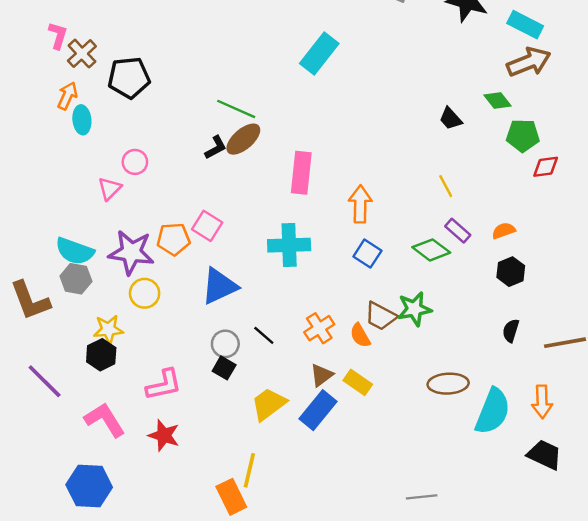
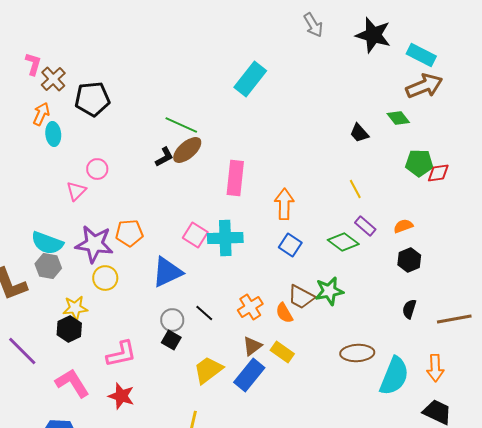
green pentagon: (523, 135) -> (419, 163), moved
pink square: (207, 226) -> (195, 235), moved

